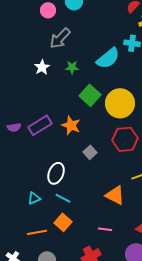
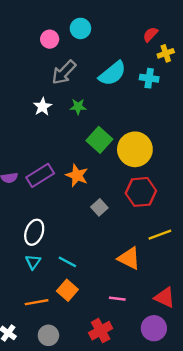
cyan semicircle: (108, 58) -> (112, 73), moved
white ellipse: (56, 173) -> (34, 232), moved
cyan triangle: (34, 198) -> (33, 262), turned -32

